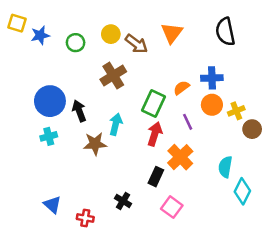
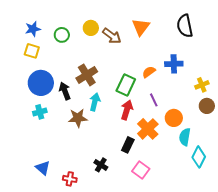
yellow square: (17, 23) -> (32, 51), moved
brown cross: (113, 76) -> (87, 75), moved
orange circle: (212, 105) -> (174, 118), moved
yellow cross: (236, 111) -> (202, 85), moved

